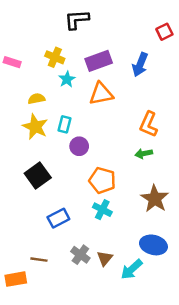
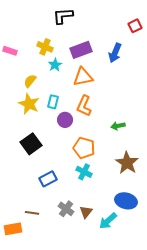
yellow semicircle: (36, 99) -> (30, 81), turned -40
orange L-shape: (149, 124) -> (84, 106), moved

